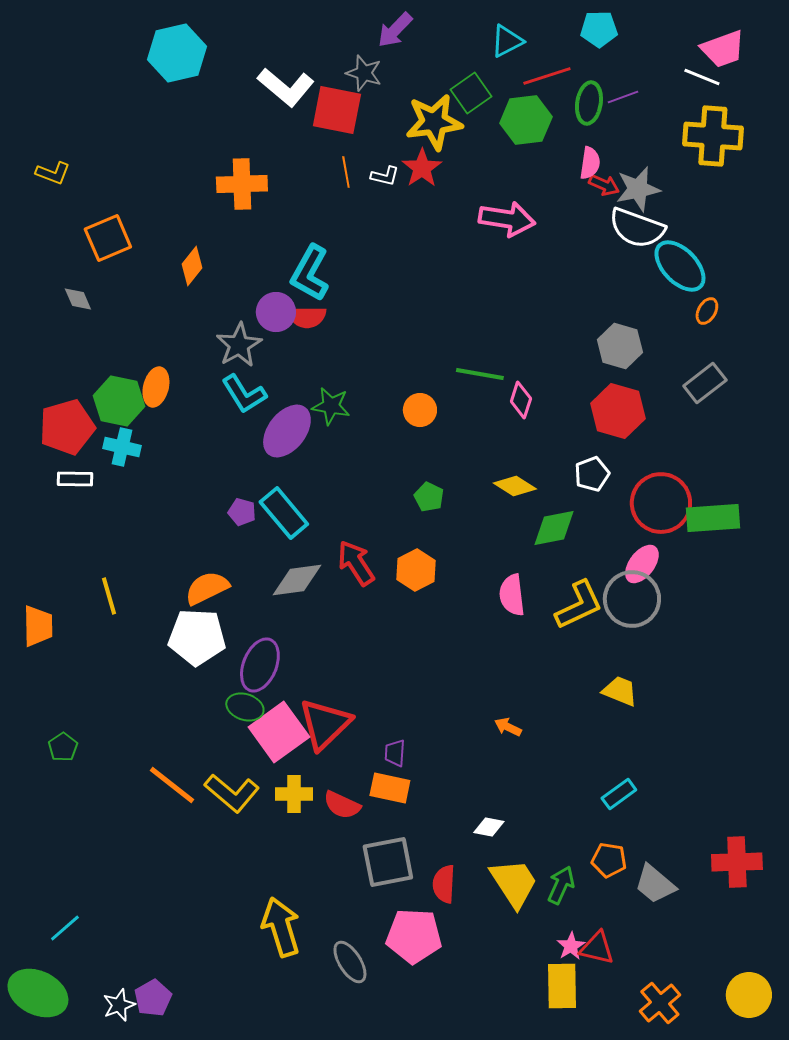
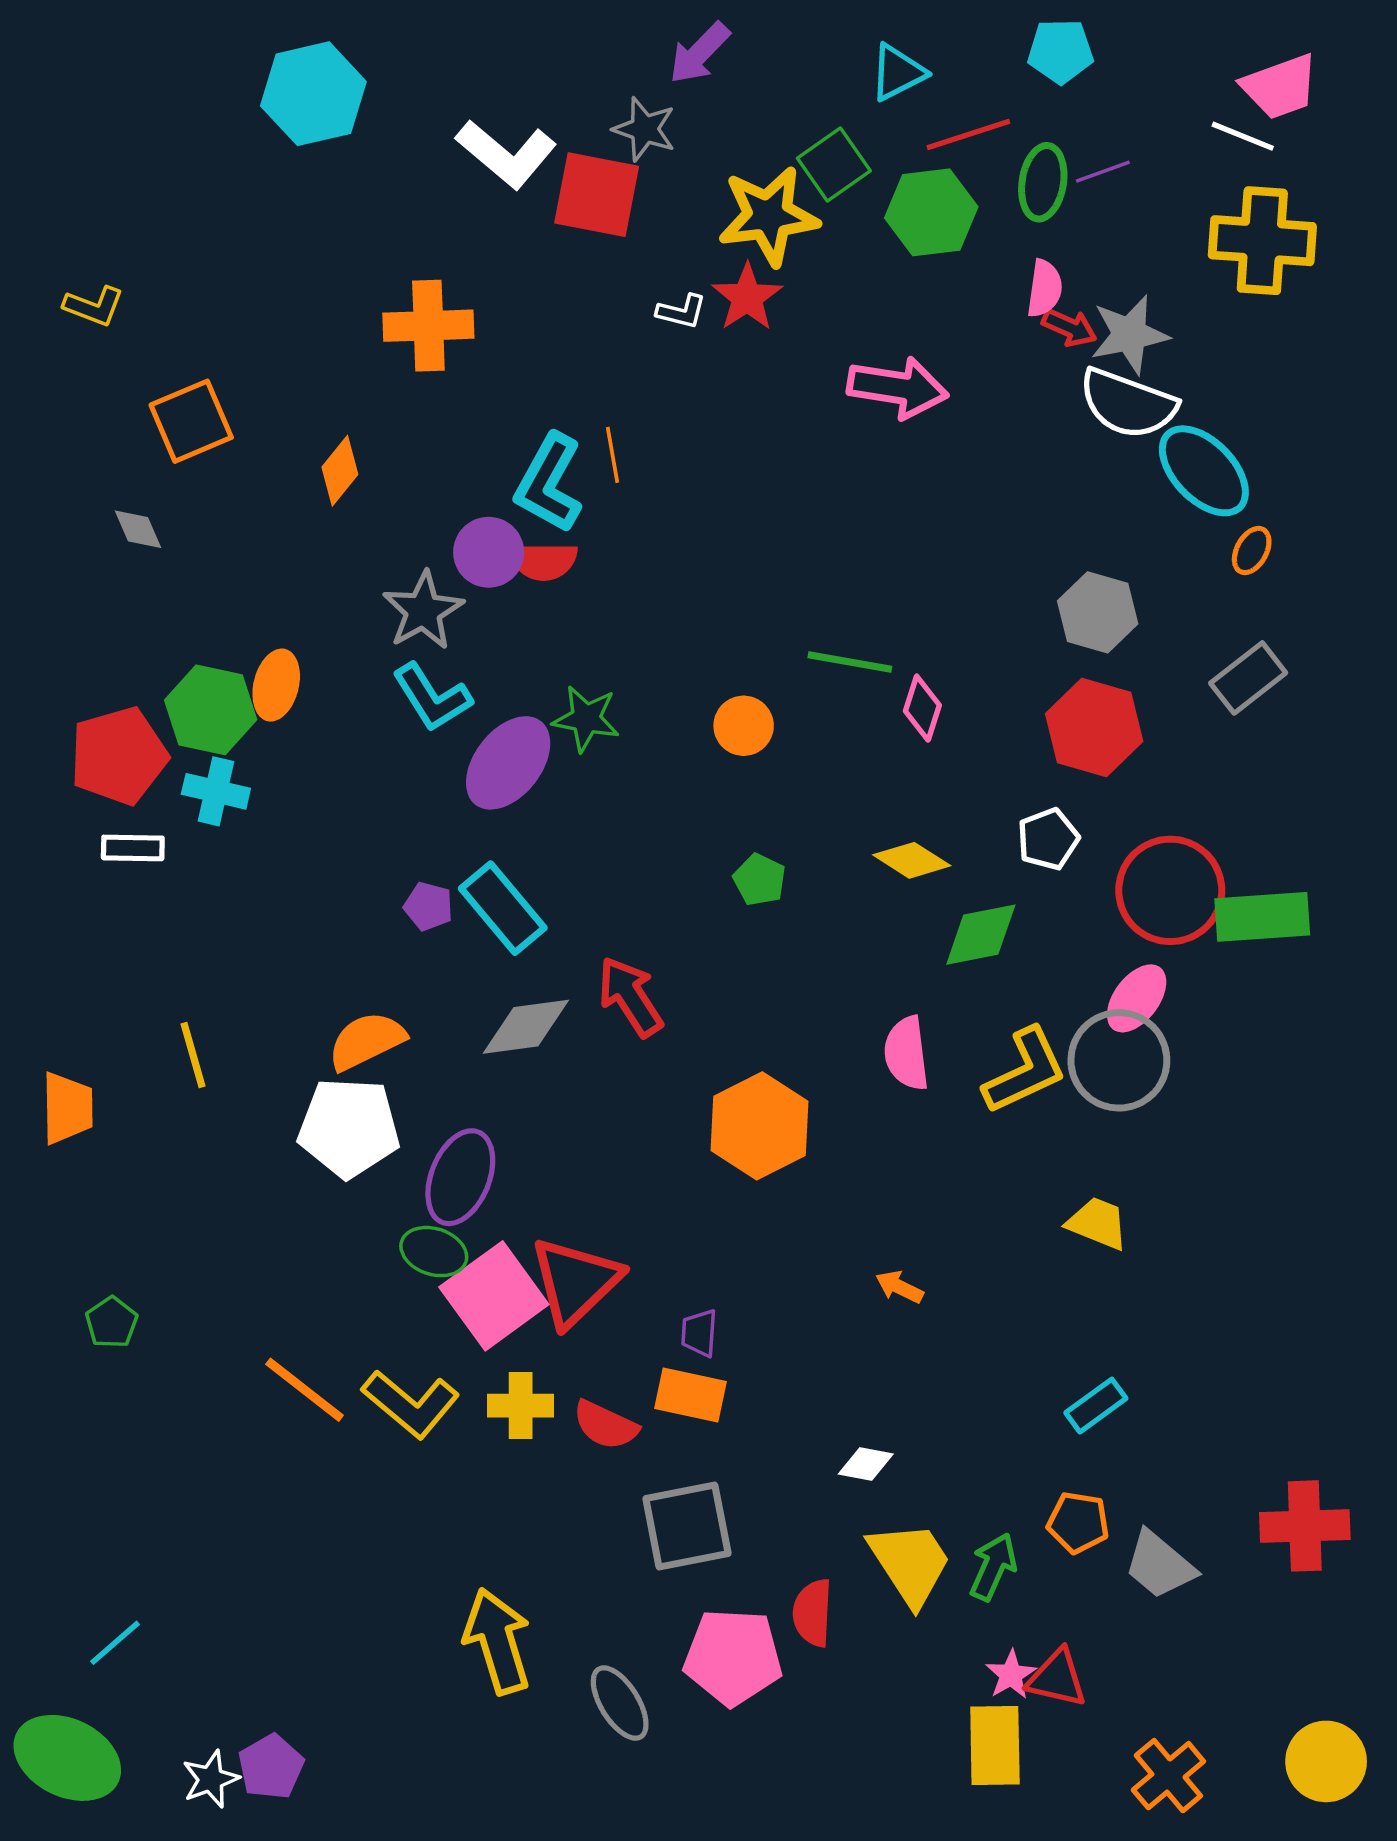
orange line: (346, 172) -> (613, 455), moved
orange hexagon: (416, 570) -> (760, 1126), moved, size x1.4
red semicircle: (444, 884) -> (813, 1613), moved

